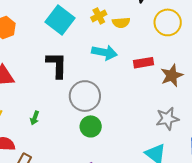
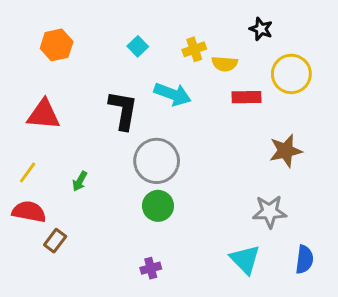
cyan square: (60, 20) -> (138, 46), size x0.5
cyan arrow: (104, 53) -> (172, 94), moved
red rectangle: (143, 63) -> (246, 97), moved

